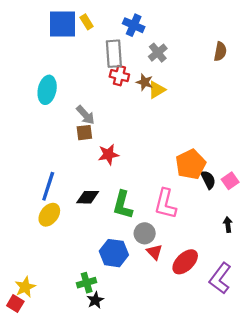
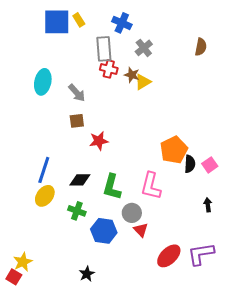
gray arrow: (85, 115) -> (77, 93), moved
black semicircle: (208, 180) -> (190, 164), turned 30
red ellipse: (185, 262) -> (169, 256), moved
purple L-shape: (220, 278) -> (201, 254), turned 44
green cross: (87, 283) -> (77, 211), moved, turned 36

